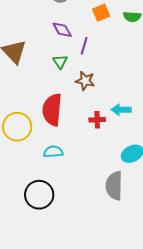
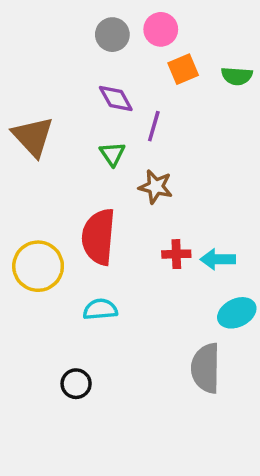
cyan arrow: (121, 110) -> (218, 259), moved
black circle: (39, 195) -> (76, 384), size x0.6

